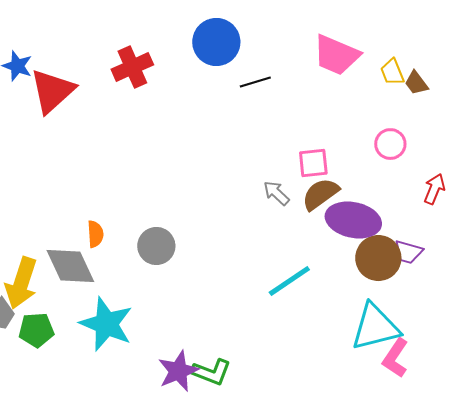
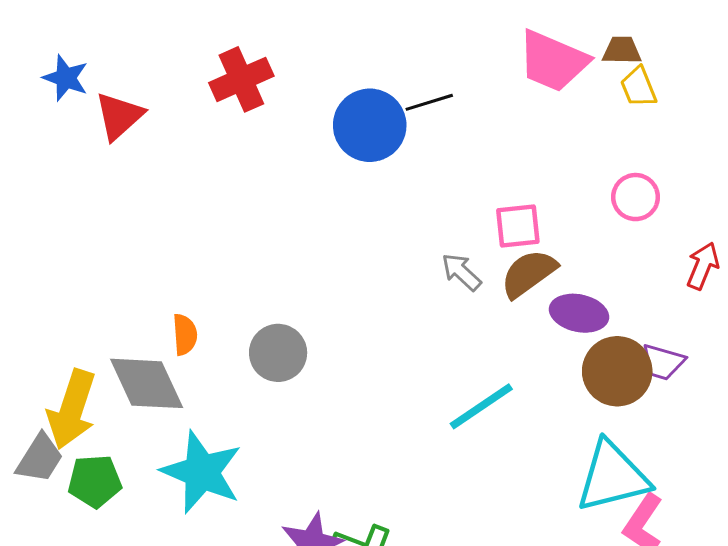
blue circle: (216, 42) -> (370, 125), moved
brown trapezoid: (416, 83) -> (622, 50), moved, turned 128
red triangle: (52, 91) -> (119, 116), size x0.7
purple ellipse: (353, 220) -> (579, 313), size x0.7

